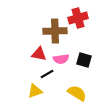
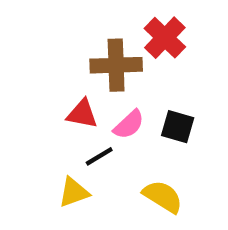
red cross: (78, 18) -> (165, 38), turned -30
pink semicircle: (61, 59) -> (129, 125), turned -35

